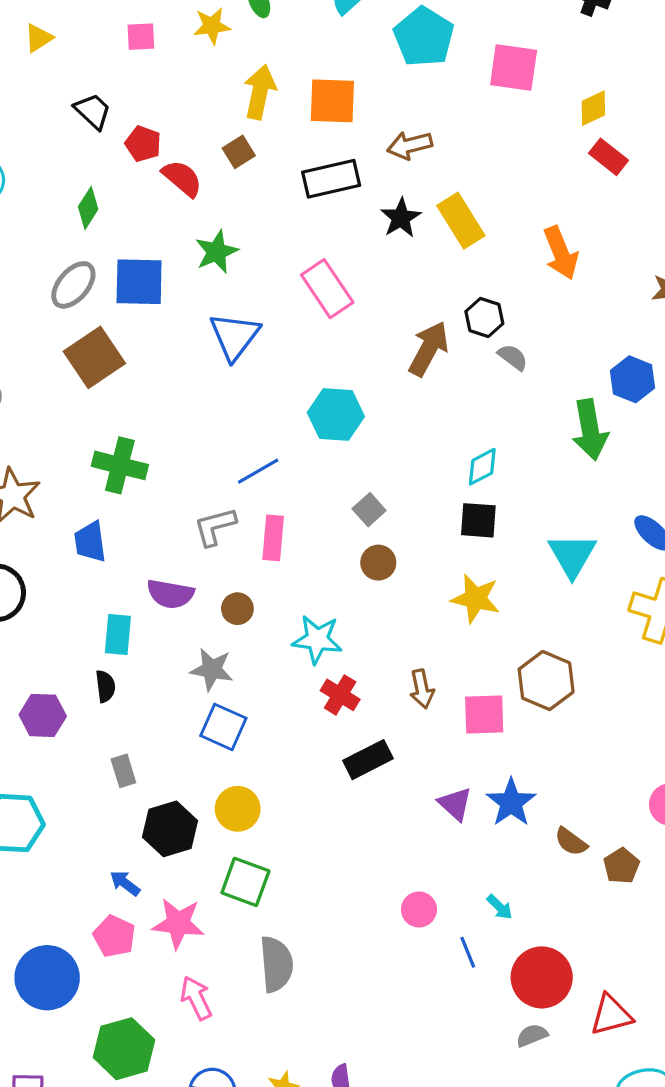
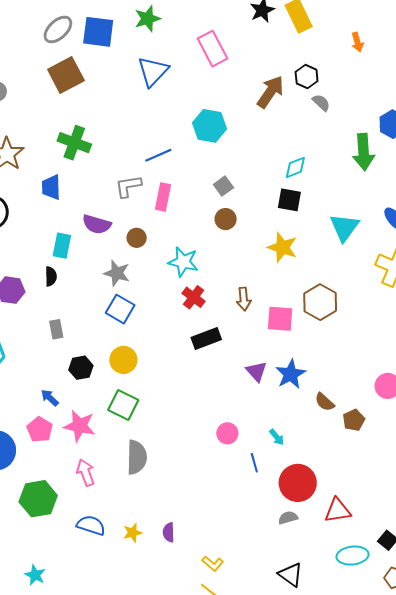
orange arrow: (561, 253) -> (357, 42), size x0.6
black hexagon: (170, 829) -> (81, 368), size x0.7

